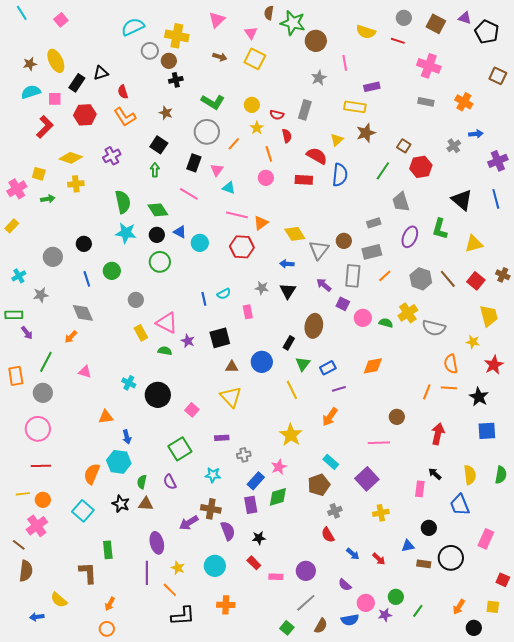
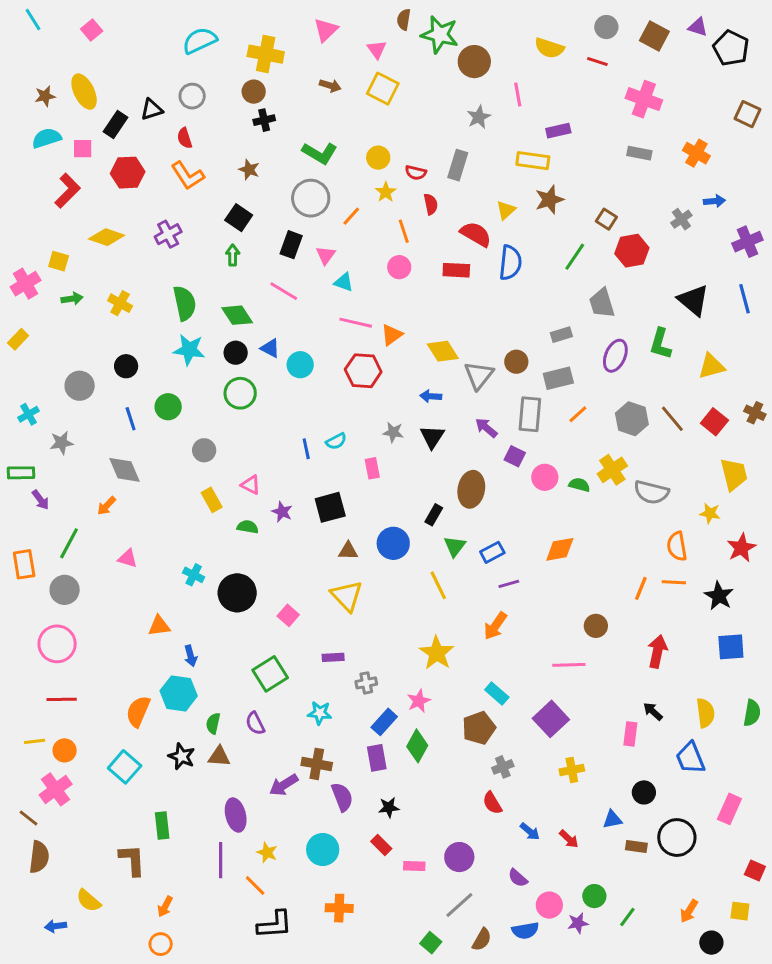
gray circle: (150, 51) -> (192, 96), moved
yellow cross: (76, 184) -> (120, 303), moved, turned 35
pink triangle: (167, 323) -> (251, 485), size x0.6
green diamond: (278, 497) -> (417, 746), turned -45

